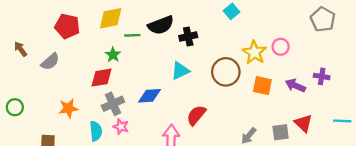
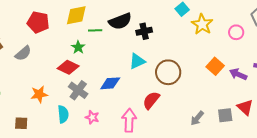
pink circle: (281, 47) -> (236, 32), moved
yellow star: (254, 52) -> (202, 24), moved
brown circle: (226, 72) -> (168, 72), moved
red diamond: (102, 78) -> (68, 67), turned 35
orange square: (262, 86) -> (215, 66), moved, turned 30
gray cross: (113, 104) -> (78, 90), turned -30
pink star: (121, 127) -> (92, 117), moved

